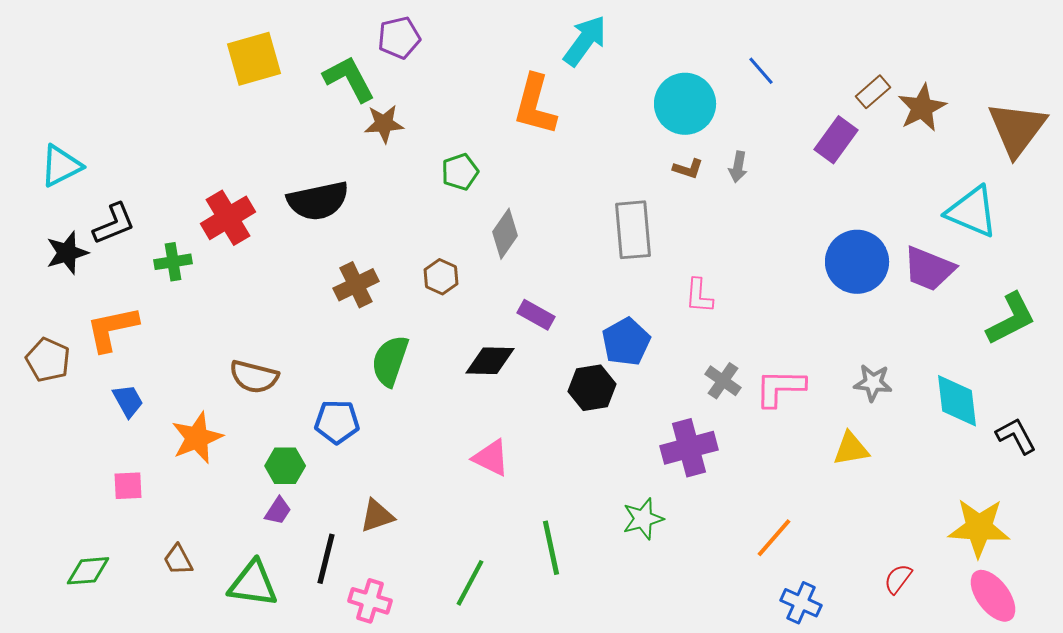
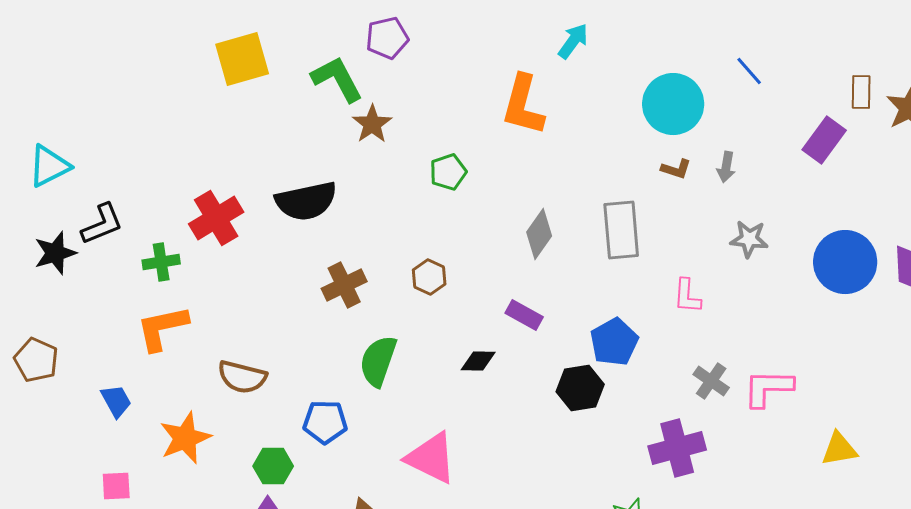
cyan arrow: (585, 41) -> (573, 41), size x0.7
brown rectangle: (873, 92) -> (861, 92), turned -48
brown star: (384, 124) -> (372, 124), turned -30
gray diamond: (505, 234) -> (539, 234), moved
orange L-shape: (112, 329) -> (162, 328), moved
black diamond: (490, 361) -> (478, 361), size x0.7
gray star: (873, 383) -> (749, 239), moved
pink triangle: (491, 458) -> (431, 458), moved, size x1.4

